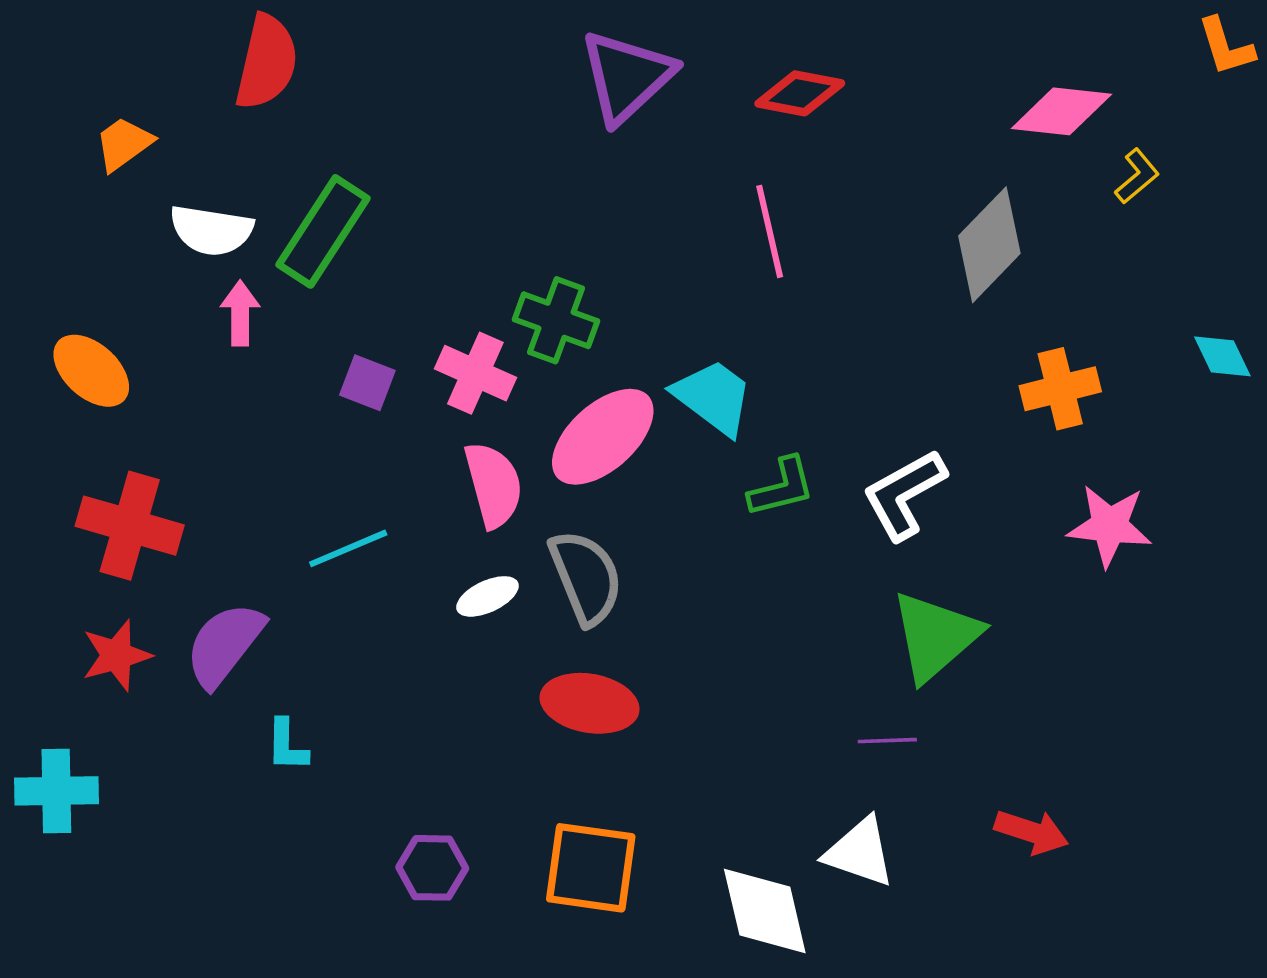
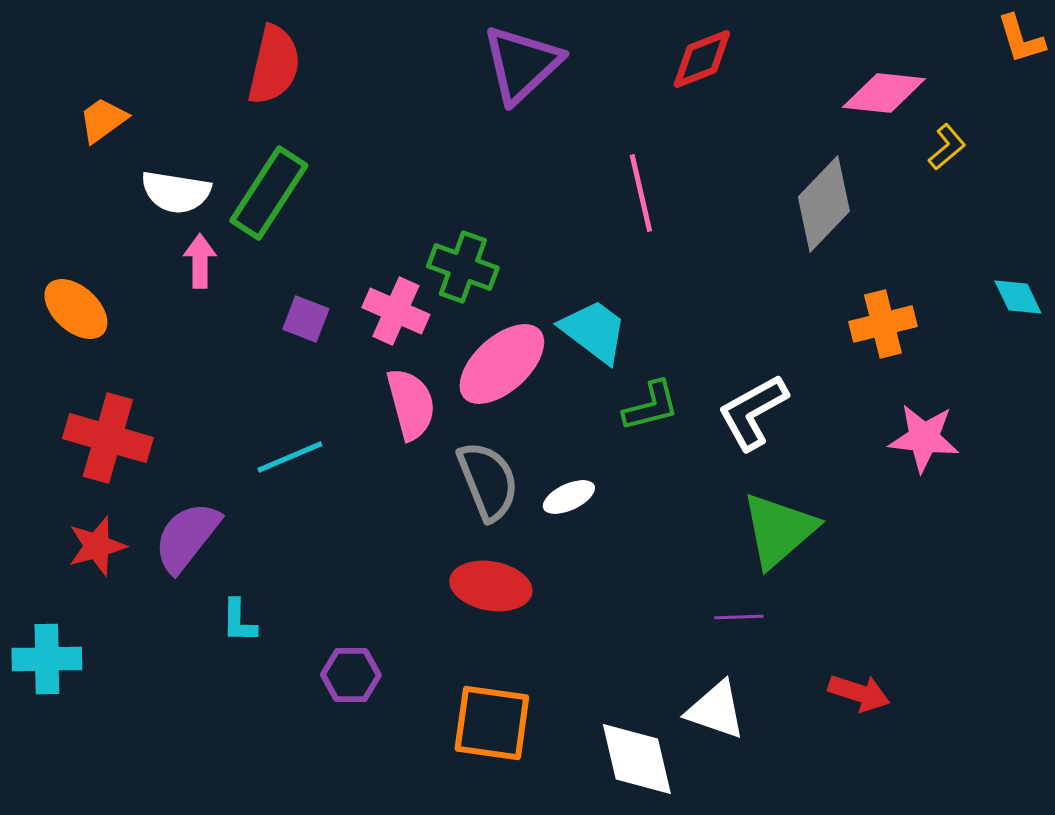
red semicircle: (267, 62) -> (274, 65), moved
red diamond: (800, 93) -> (702, 59), moved, turned -32
white ellipse: (487, 596) -> (569, 497), moved
purple hexagon: (432, 868) -> (351, 675), moved

